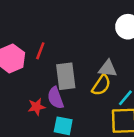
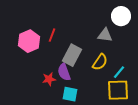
gray triangle: (108, 69) -> (105, 35), moved
gray rectangle: (66, 76) -> (72, 55), turned 35

